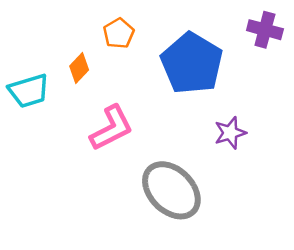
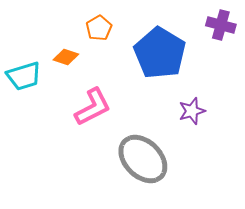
orange diamond: (79, 68) -> (66, 57), turned 65

